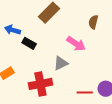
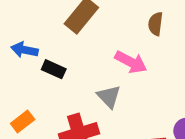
gray triangle: (61, 63) -> (109, 97), turned -42

